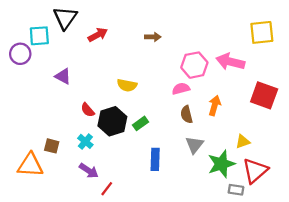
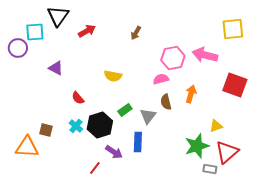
brown arrow: (153, 37) -> (136, 33), turned 120
black hexagon: (112, 121) -> (100, 125), moved
gray triangle: (194, 145) -> (148, 116), moved
purple arrow: (89, 171) -> (114, 152), moved

